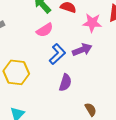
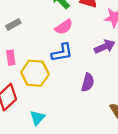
blue L-shape: (57, 54) -> (62, 53), moved, turned 35

